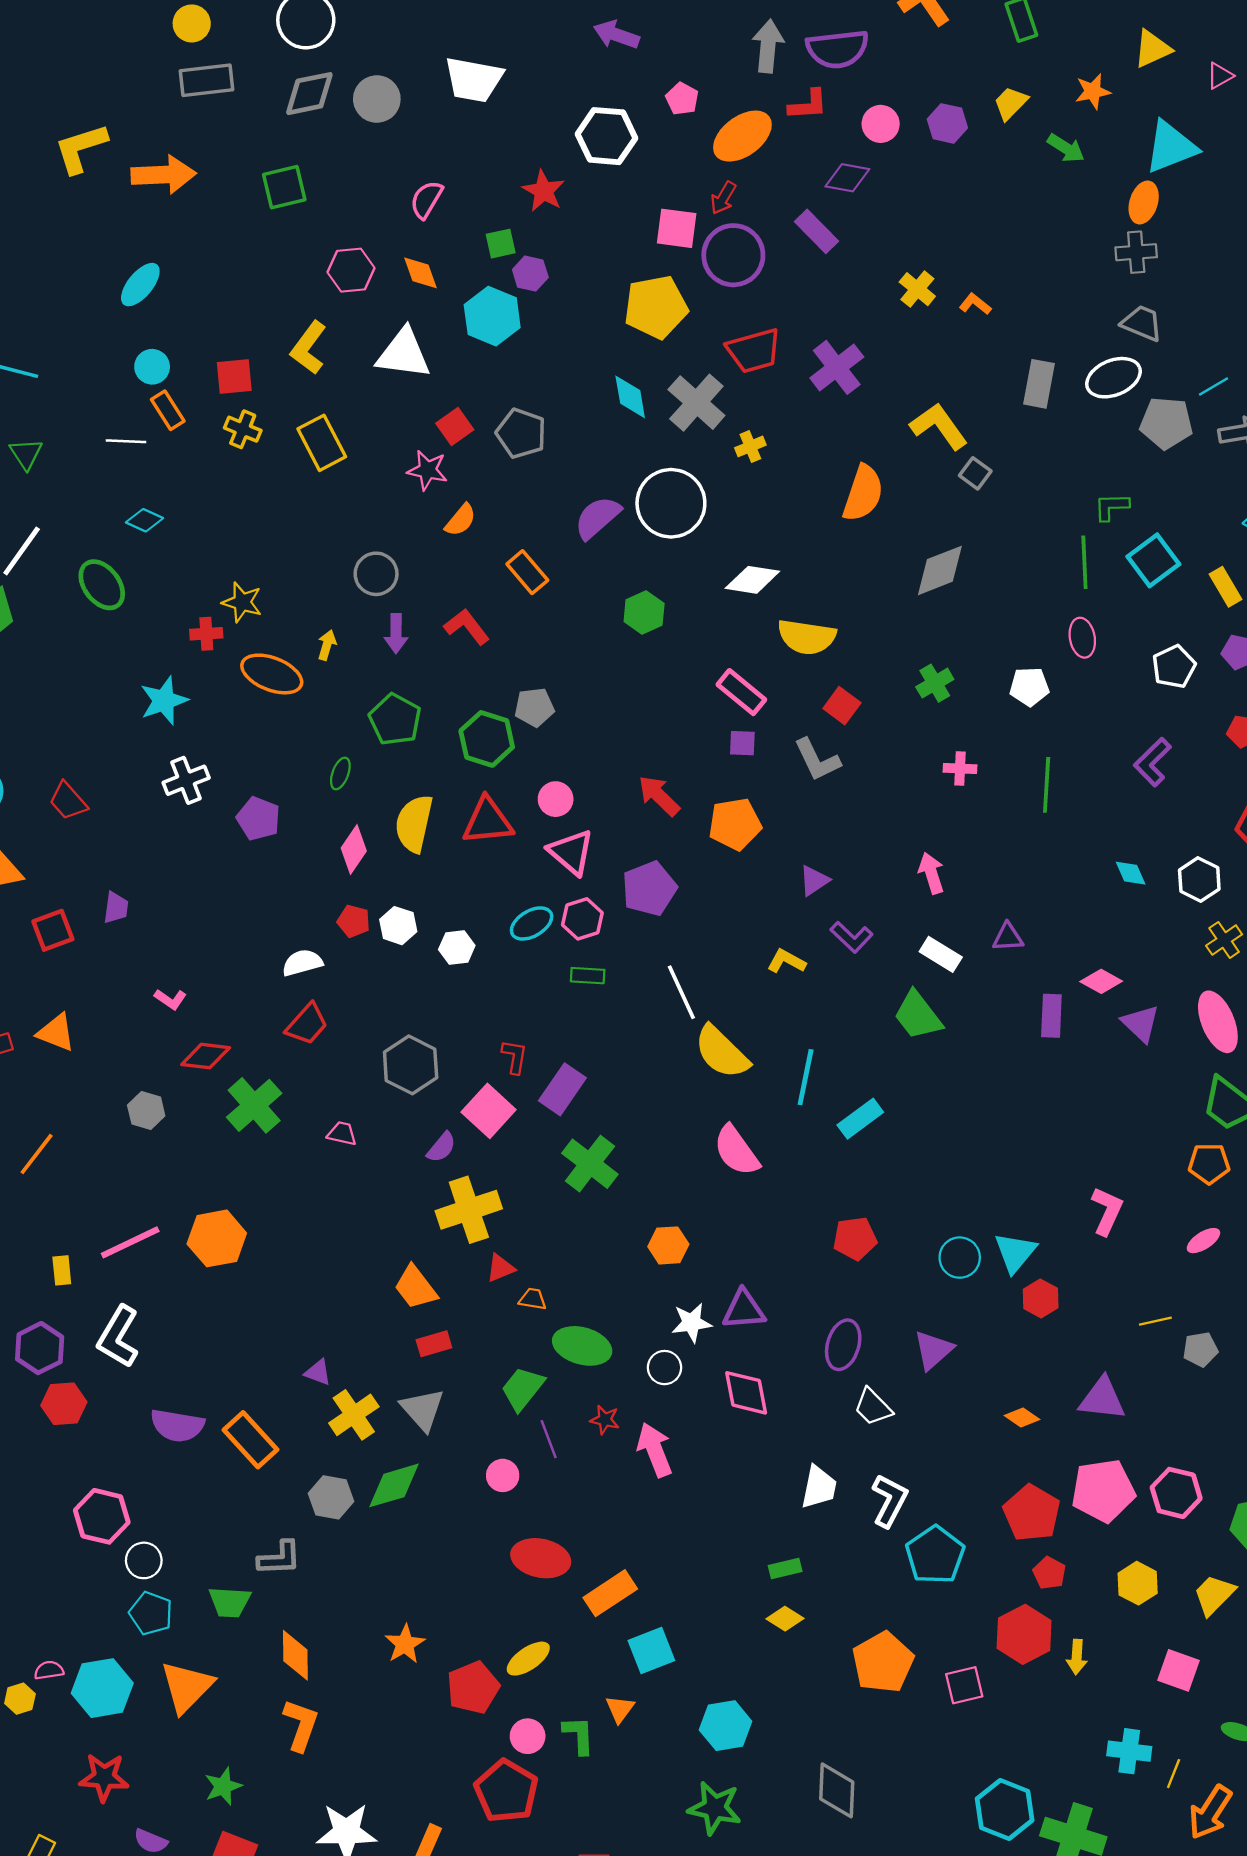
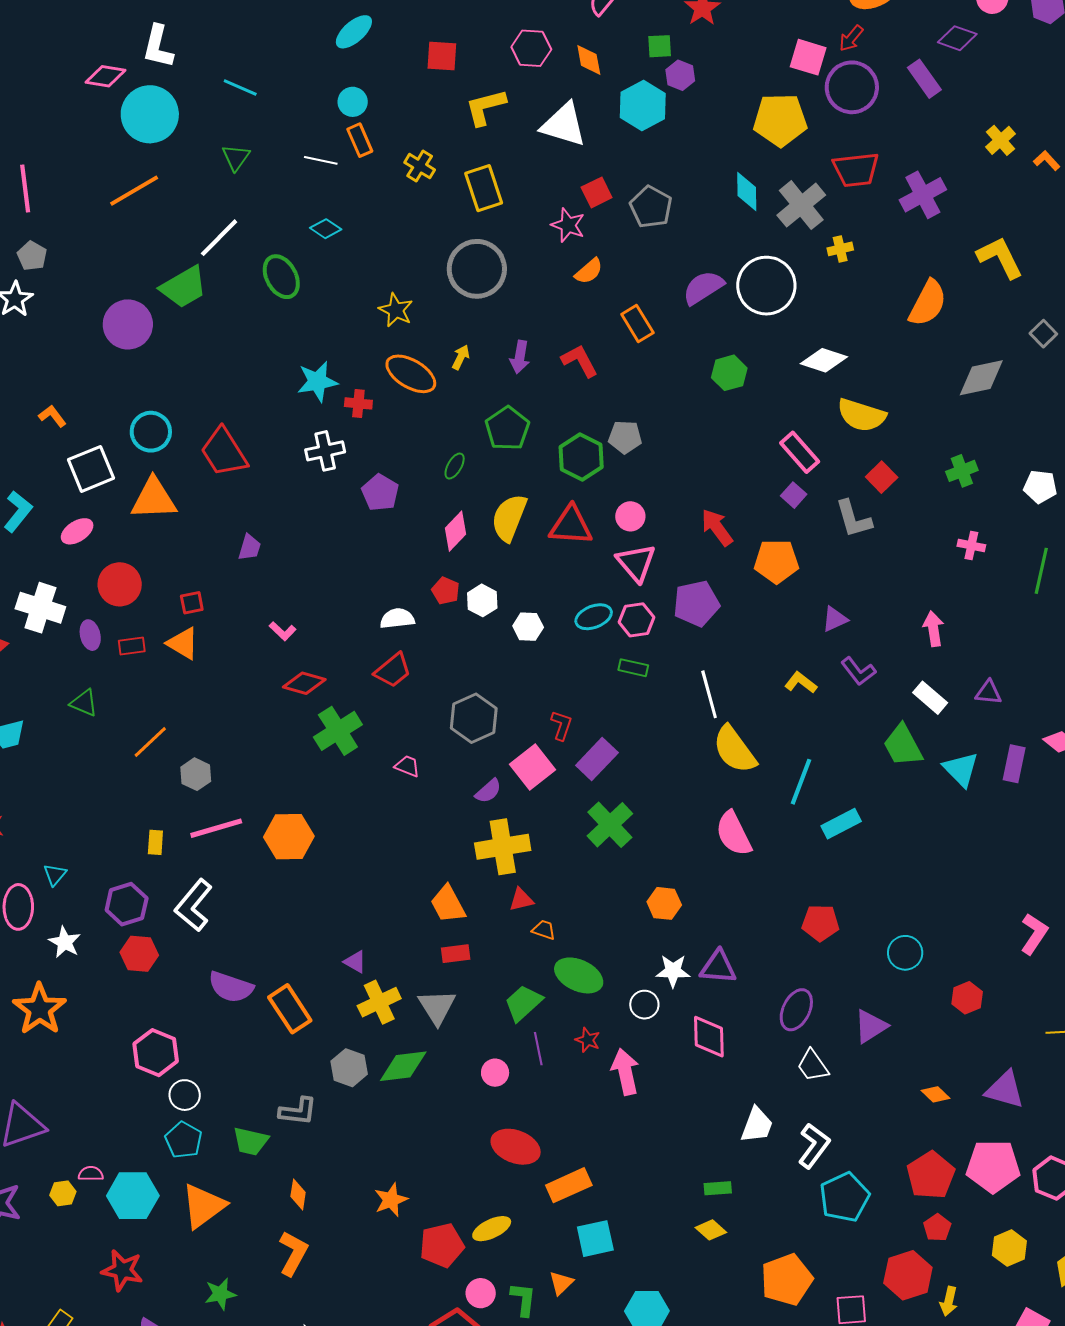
yellow L-shape: (309, 348) -> (485, 107), turned 30
red square: (234, 376) -> (442, 56), moved
gray square: (975, 473) -> (1043, 334), moved
gray circle: (376, 574) -> (477, 269), moved, size x1.6
red cross: (206, 634) -> (358, 403), moved
purple square: (742, 743) -> (794, 495), turned 30
red trapezoid: (68, 801) -> (224, 452), size x1.5
red square: (53, 930) -> (192, 603), moved, size x0.7
gray hexagon: (146, 1111) -> (196, 774), moved
cyan triangle: (1015, 1252) -> (961, 769), moved, turned -33
orange diamond: (295, 1655) -> (298, 1194), size x0.7

